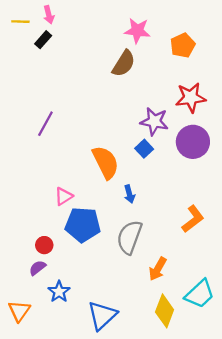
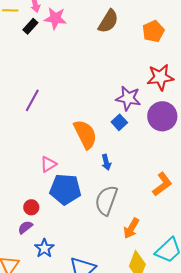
pink star: (137, 31) -> (55, 18), moved
brown semicircle: (124, 64) -> (108, 21), moved

